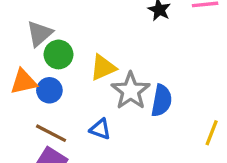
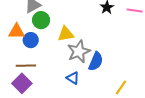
blue triangle: (100, 129) -> (73, 78), moved
brown line: (51, 133) -> (26, 66), turned -42

